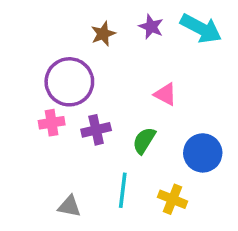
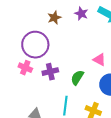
pink triangle: (165, 94) -> (99, 60), moved
pink cross: (52, 123) -> (25, 68), turned 32

